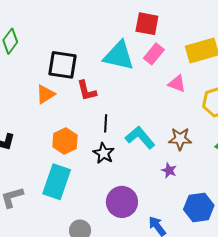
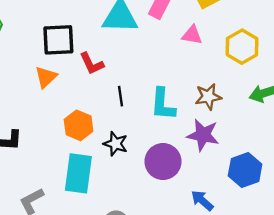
cyan L-shape: (140, 137) -> (163, 104), turned -124
black star: (104, 153) -> (116, 144), moved
purple star: (169, 170) -> (203, 135), size x1.8
purple circle: (122, 202) -> (163, 162), moved

